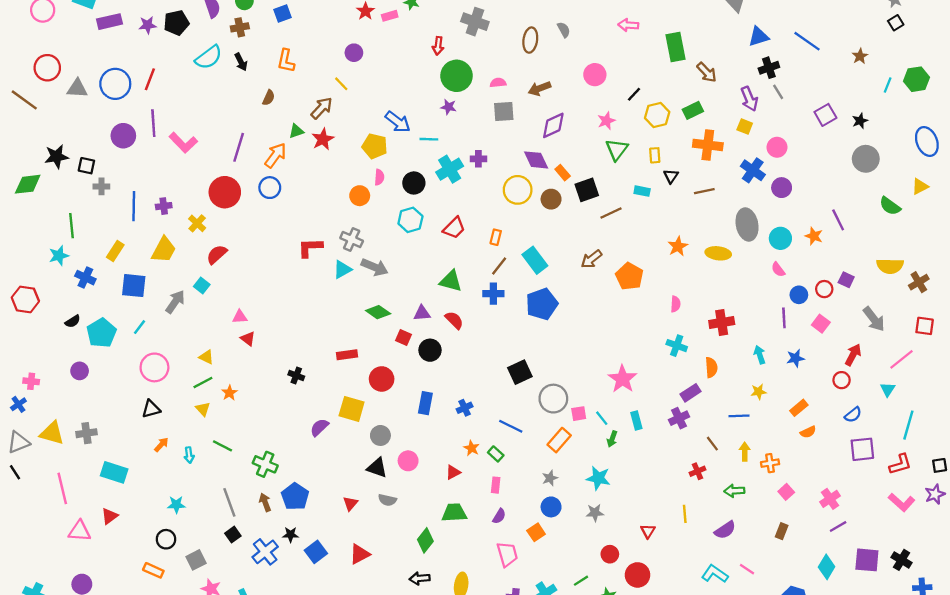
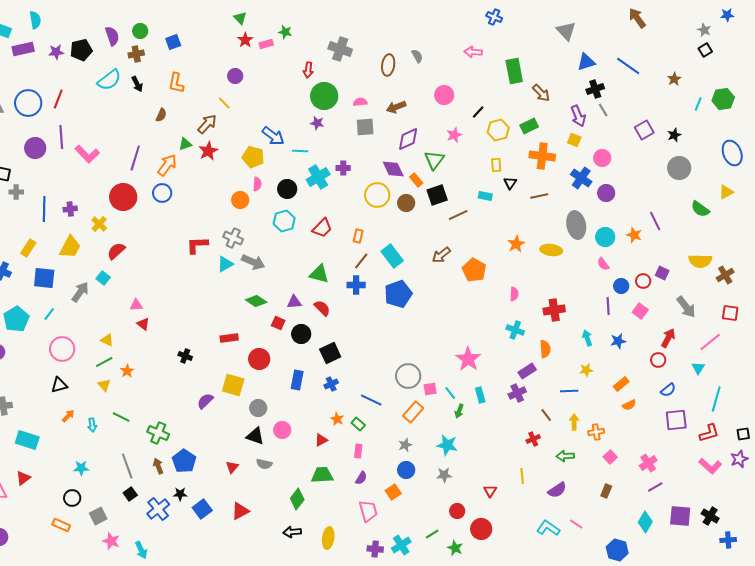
green triangle: (617, 150) -> (434, 160), moved
black square: (520, 372) -> (330, 353), moved

